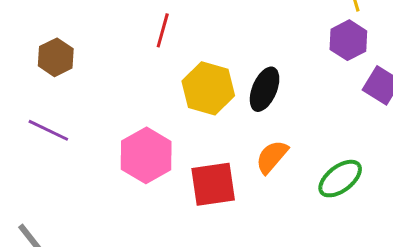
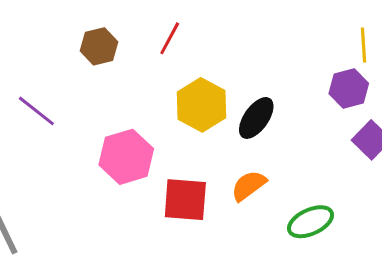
brown hexagon: (56, 57) -> (99, 46), moved

